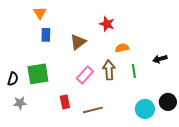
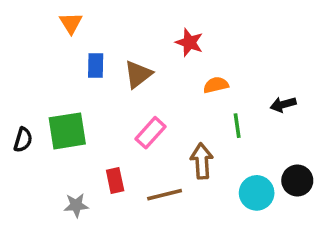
blue rectangle: (46, 35) -> (96, 65), moved
brown arrow: (109, 70) -> (202, 161), moved
gray star: (20, 103) -> (76, 205), moved

